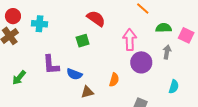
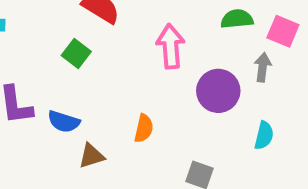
green square: (83, 41) -> (76, 54), turned -32
gray arrow: (167, 52) -> (263, 67), moved
purple circle: (141, 62) -> (218, 91), moved

